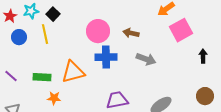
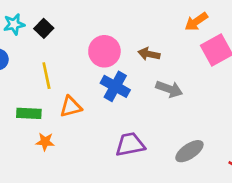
yellow line: (45, 34) -> (46, 76), moved
blue cross: (106, 57) -> (115, 86), turned 30
orange triangle: (73, 72) -> (71, 107), size x0.7

